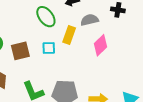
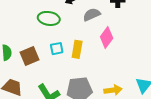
green ellipse: (46, 17) -> (49, 18), turned -35
yellow rectangle: (69, 35) -> (77, 49), moved

